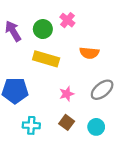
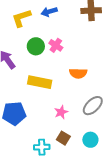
green circle: (43, 29) -> (36, 46), moved
cyan cross: (31, 125) -> (42, 147), moved

